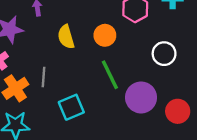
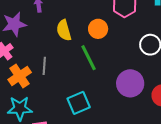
green line: (110, 75) -> (89, 58), moved
cyan square: (71, 107) -> (79, 103), moved

